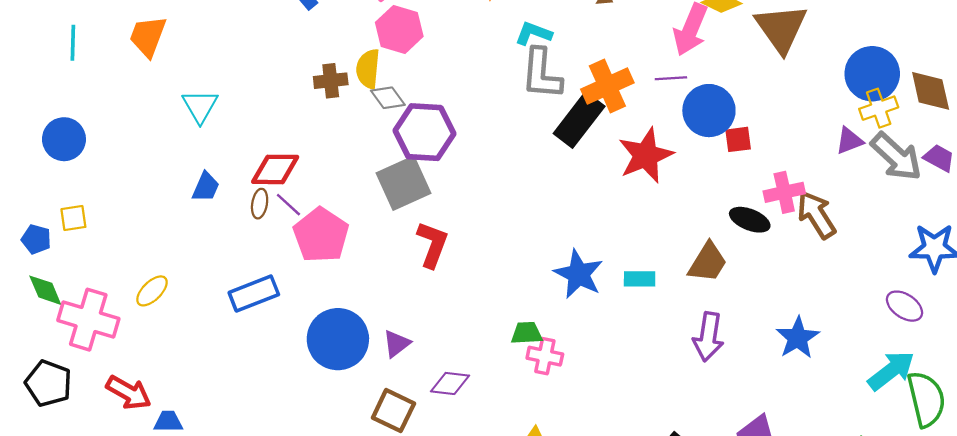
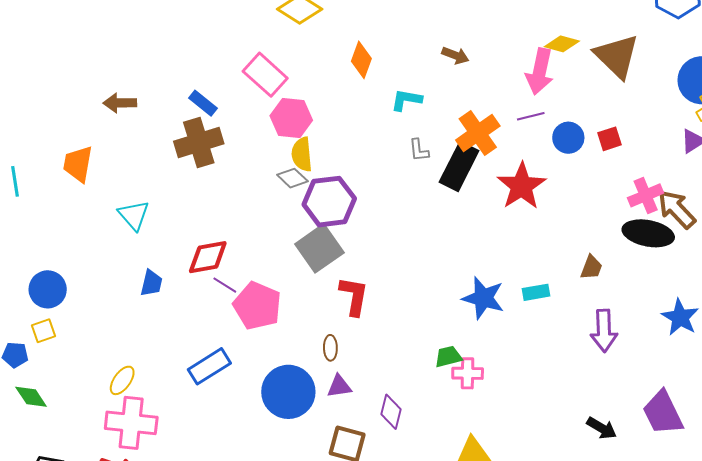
yellow semicircle: (368, 69) -> (302, 154), moved
gray L-shape: (541, 74) -> (419, 150), moved, size x0.5
brown cross: (331, 81) -> (199, 142), moved, size x1.6
blue circle: (709, 111) -> (568, 138), size x0.7
blue circle: (64, 139) -> (48, 289), moved
red square: (738, 139) -> (610, 139), moved
brown ellipse: (260, 204) -> (330, 348), moved
black ellipse: (750, 220) -> (648, 233), moved, size x1.4
brown trapezoid: (708, 262) -> (591, 267), size x0.7
pink cross: (88, 320) -> (131, 423), moved
purple triangle: (397, 344) -> (339, 386), turned 40
purple diamond: (450, 383) -> (391, 412), turned -72

